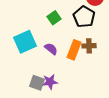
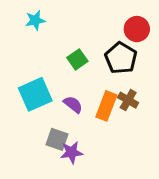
brown cross: (89, 46) -> (128, 100), turned 32
gray square: (37, 83) -> (57, 139), moved

